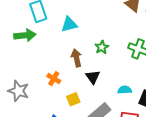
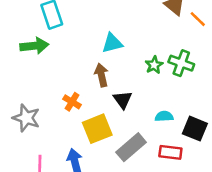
cyan triangle: (69, 24) -> (112, 43), moved
green star: (102, 47) -> (154, 65), moved
yellow square: (73, 99) -> (97, 129), size x1.6

